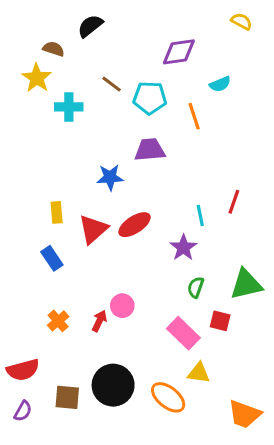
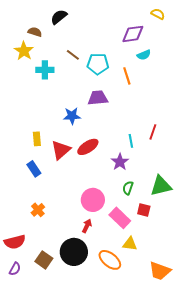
purple diamond: (179, 52) -> (133, 34), moved
pink circle: (122, 306) -> (93, 200), moved, size x1.5
red arrow: (99, 321) -> (87, 226), moved
brown square: (67, 397) -> (44, 260), turned 30

